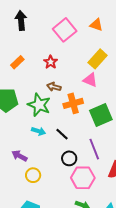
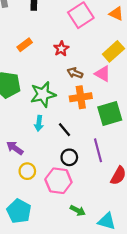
brown arrow: (54, 87) -> (75, 73), moved
green star: (39, 105) -> (43, 94), turned 30
cyan arrow: (38, 131) -> (39, 123), turned 72
pink hexagon: (83, 178) -> (58, 181), moved

